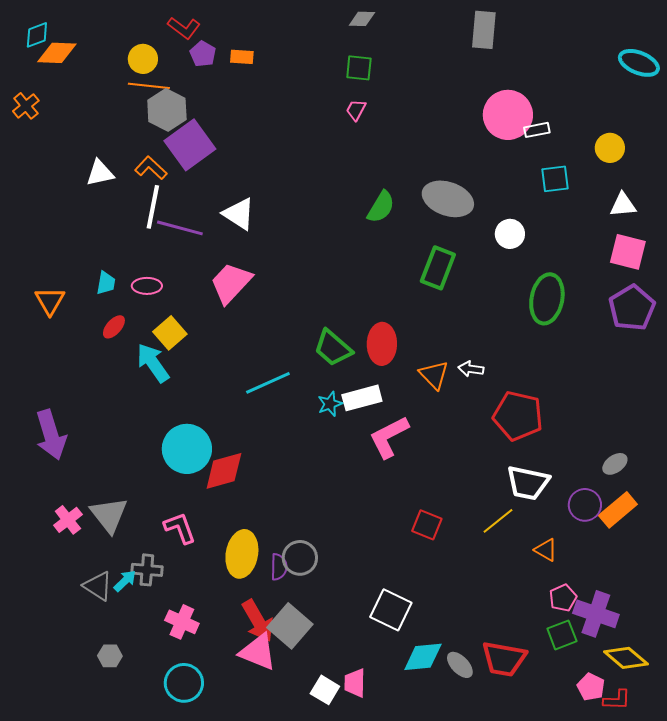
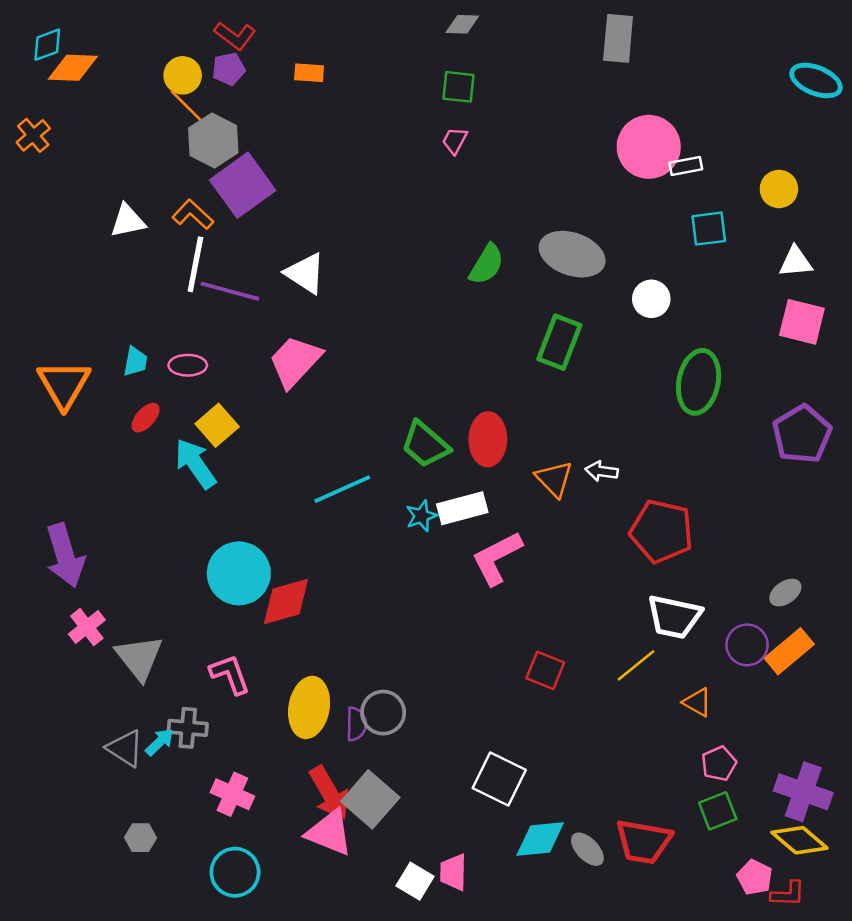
purple pentagon: (203, 54) -> (229, 69), moved, turned 30
orange line: (149, 86) -> (190, 110), turned 39
orange triangle: (50, 301) -> (64, 384), size x1.4
purple pentagon: (632, 308) -> (802, 434), moved
pink cross: (68, 520) -> (87, 627), moved
purple cross: (596, 614) -> (803, 792), moved

